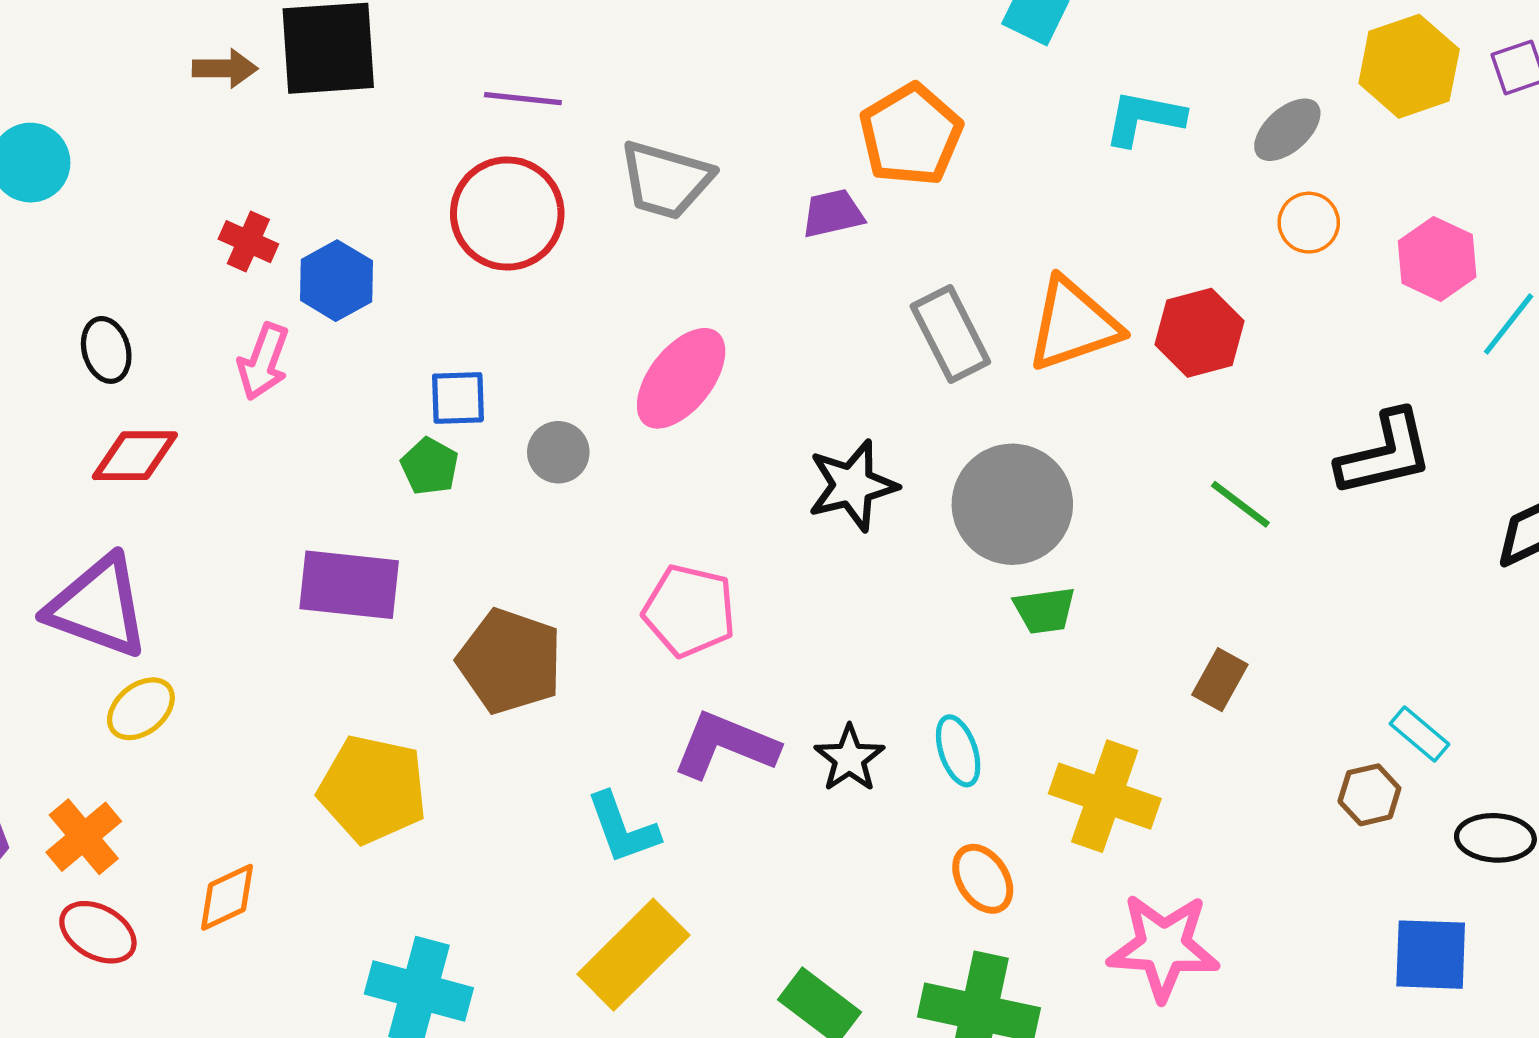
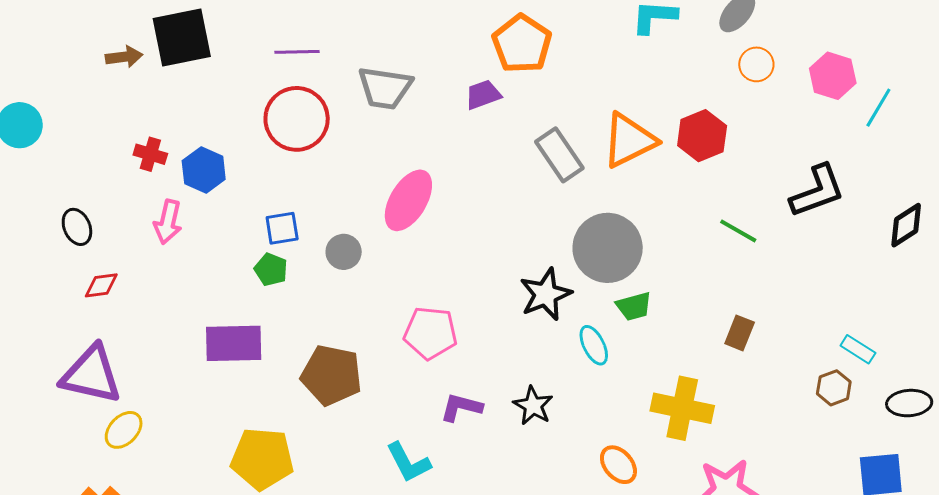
red diamond: (135, 456) -> (101, 285), size x0.7
black star: (852, 485) -> (546, 294), moved
purple L-shape: (725, 745) -> (461, 407), size x0.7
cyan ellipse: (958, 751) -> (594, 345), moved

